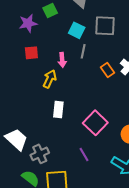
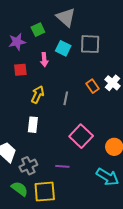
gray line: (83, 51) -> (66, 98), moved
pink arrow: (62, 60) -> (44, 60), moved
white rectangle: (58, 109) -> (33, 125), moved
purple line: (84, 155) -> (62, 166), moved, turned -56

